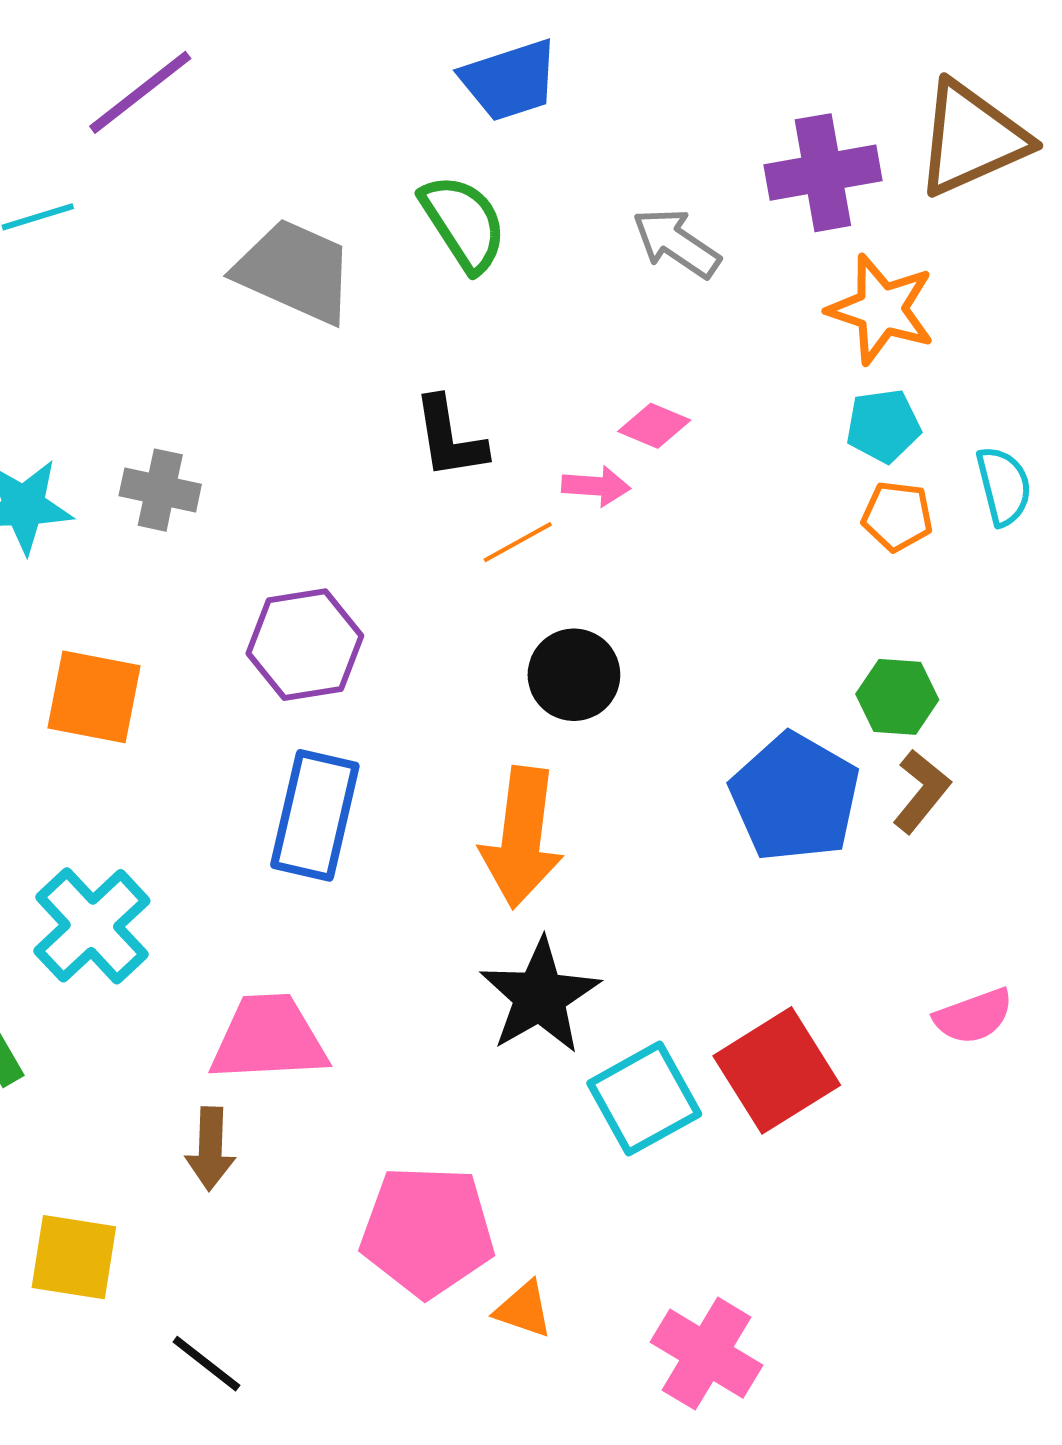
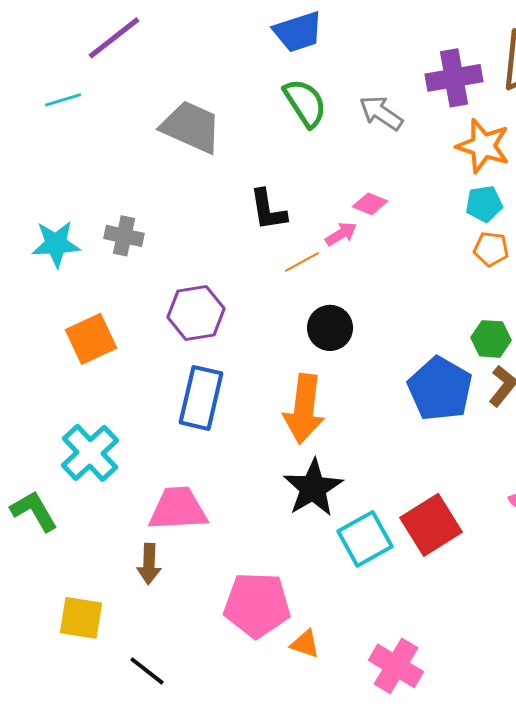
green semicircle: (463, 223) -> (305, 103), moved
pink arrow: (596, 486) -> (341, 234), turned -36
orange square: (94, 697) -> (91, 339), turned -36

